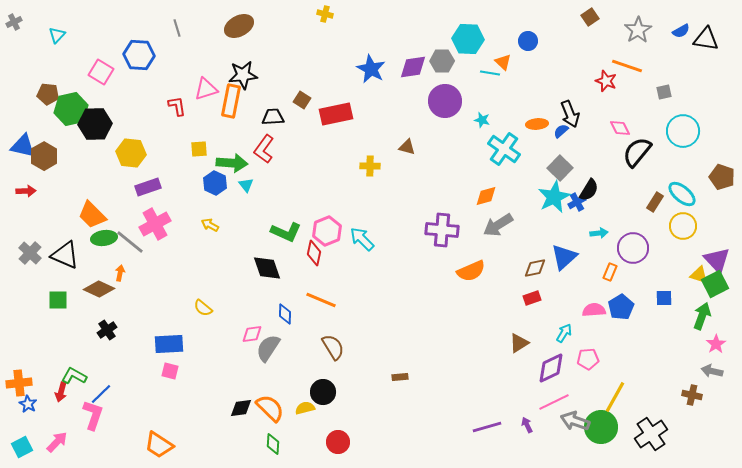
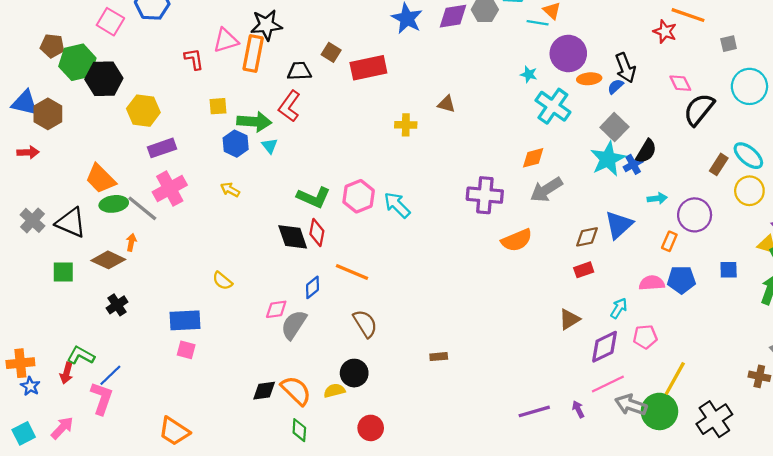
purple circle: (445, 101) -> (568, 54), moved
red diamond: (314, 253) -> (317, 232), moved
blue pentagon: (621, 307) -> (681, 280), turned 30
blue diamond: (285, 314) -> (312, 287), turned 50

